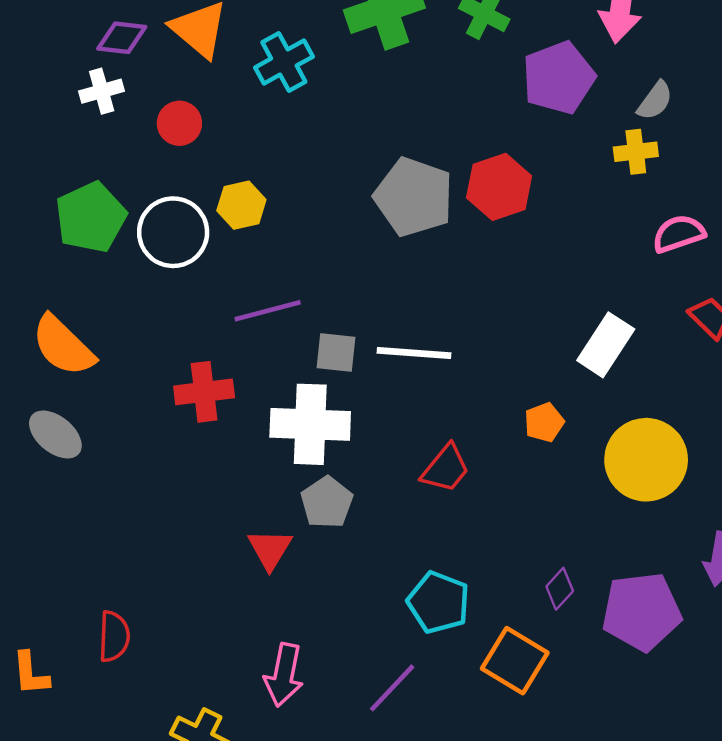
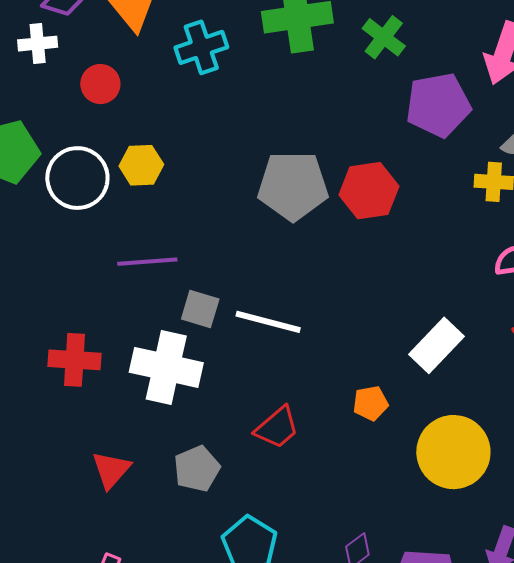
gray pentagon: (414, 197) -> (293, 186), turned -30
red cross: (204, 392) -> (75, 360), moved
gray pentagon: (327, 502) -> (197, 469), moved

